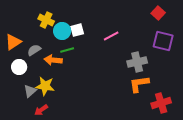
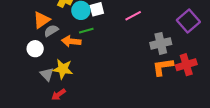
purple square: (163, 41) -> (188, 21), turned 35
orange triangle: (13, 42) -> (42, 20), moved
gray triangle: (30, 91) -> (47, 74), turned -32
red cross: (161, 103) -> (186, 65), moved

